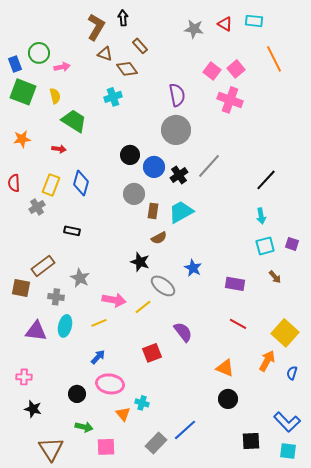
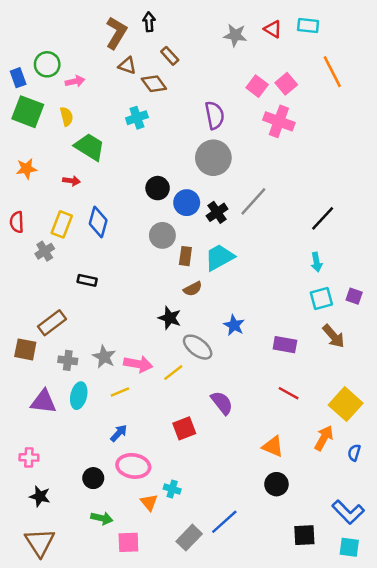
brown arrow: (275, 277) -> (334, 336), size x1.5
gray star: (80, 278) -> (104, 357), moved
brown triangle: (51, 449) -> (40, 542), moved

